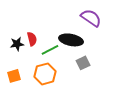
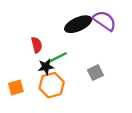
black ellipse: (71, 40) -> (78, 24), moved, turned -35
black star: (17, 44) -> (46, 67), moved

